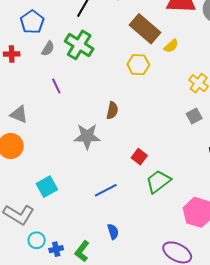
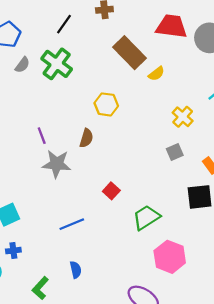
yellow hexagon: (138, 65) -> (106, 104), moved
purple line: (56, 86) -> (42, 136), moved
green trapezoid: (158, 182) -> (146, 217), moved
blue cross: (56, 249) -> (13, 251), moved

